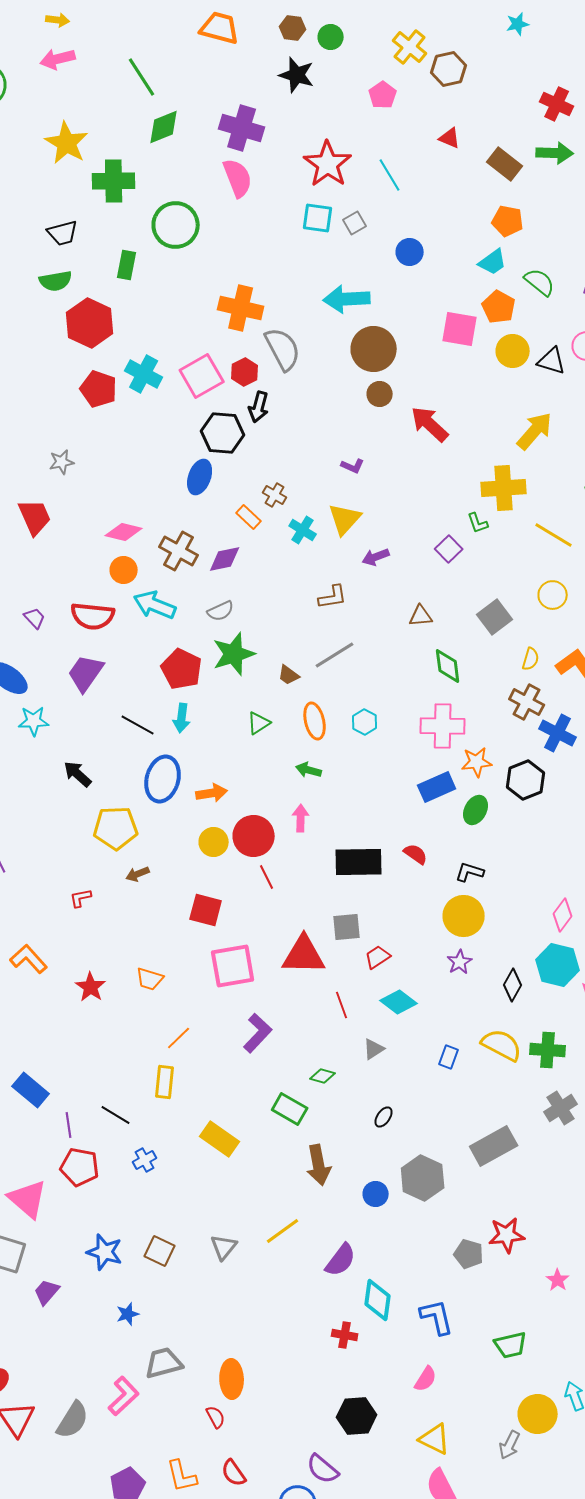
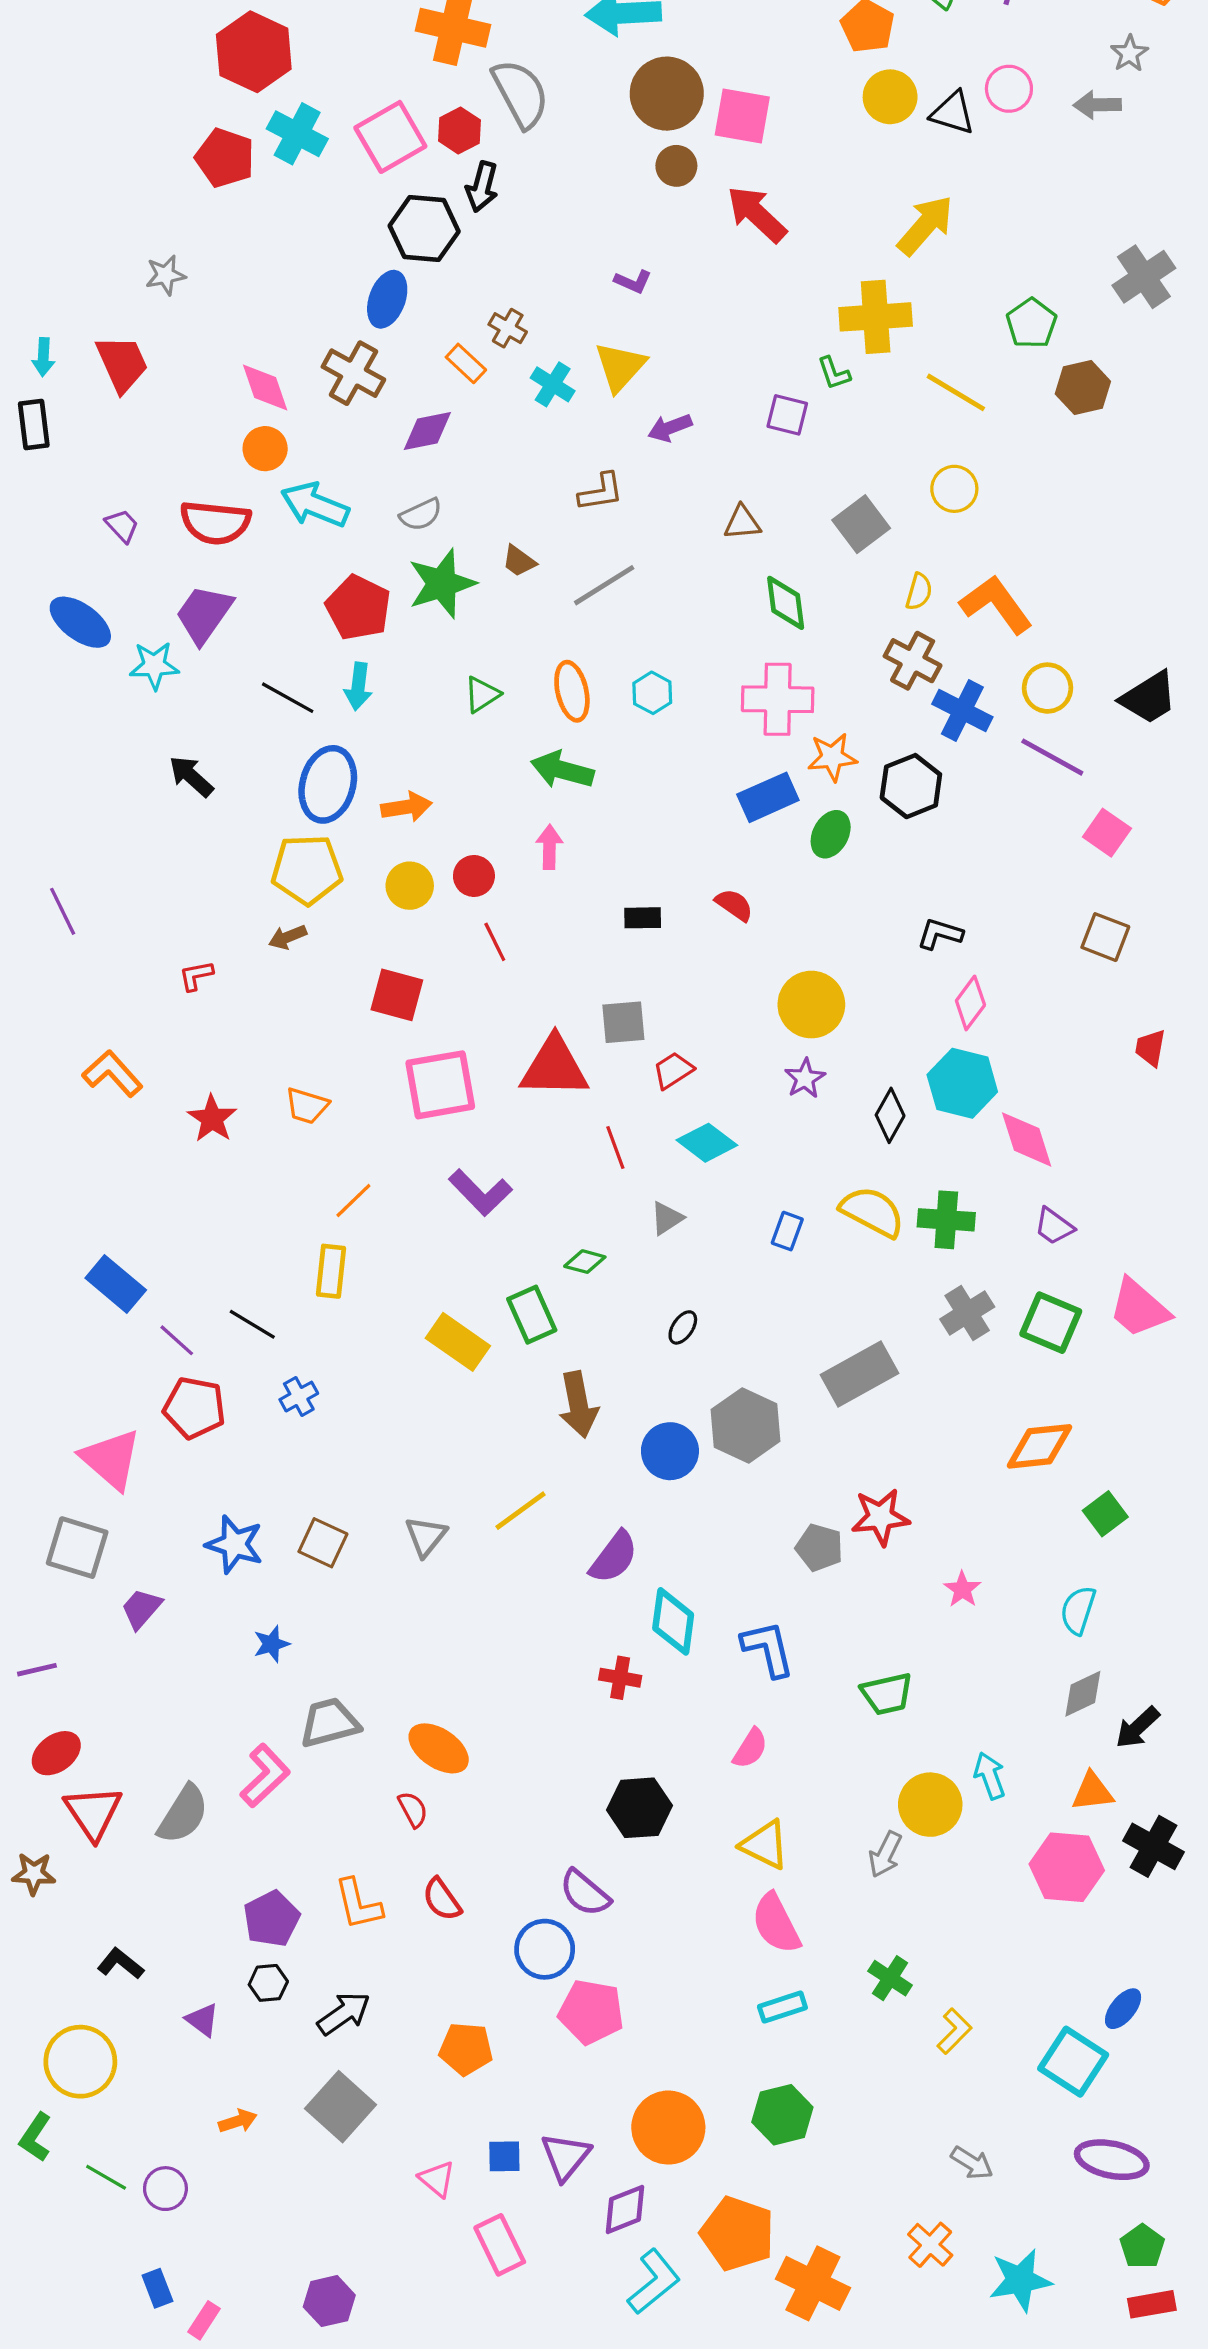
red hexagon: (90, 323) -> (254, 52), moved
pink square: (460, 329) -> (742, 116), moved
pink diamond: (124, 532) -> (265, 388), turned 57
purple square: (449, 549) -> (787, 415), turned -32
brown cross: (179, 551) -> (353, 373), moved
brown trapezoid: (289, 675) -> (519, 561), moved
cyan star: (34, 721) -> (154, 666), moved
green arrow: (309, 770) -> (562, 770), size x1.5
yellow pentagon: (116, 828) -> (307, 870), moved
red circle: (254, 836) -> (474, 876), size x0.6
black rectangle: (359, 862) -> (643, 918), size x0.5
black L-shape: (470, 872) -> (940, 934), moved
purple L-shape: (258, 1033) -> (480, 1192), turned 93
green rectangle: (290, 1109) -> (532, 1315), turned 36
purple line: (69, 1125) -> (177, 1340), turned -40
yellow rectangle: (220, 1139) -> (458, 1342), moved
blue circle: (376, 1194) -> (670, 1451), size x1.4
orange ellipse: (232, 1379) -> (439, 1748), turned -54

